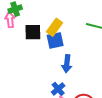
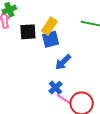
blue arrow: (67, 64) -> (63, 62), turned 42

